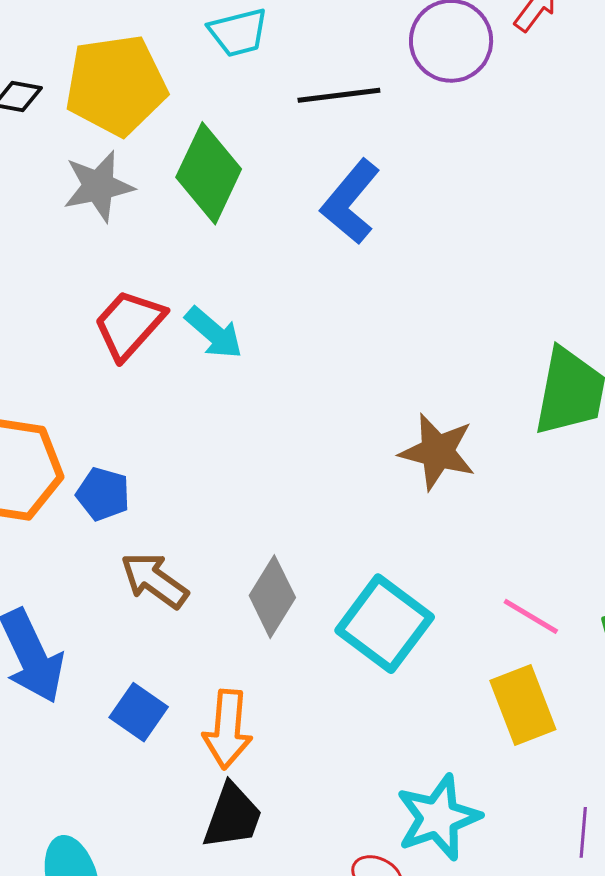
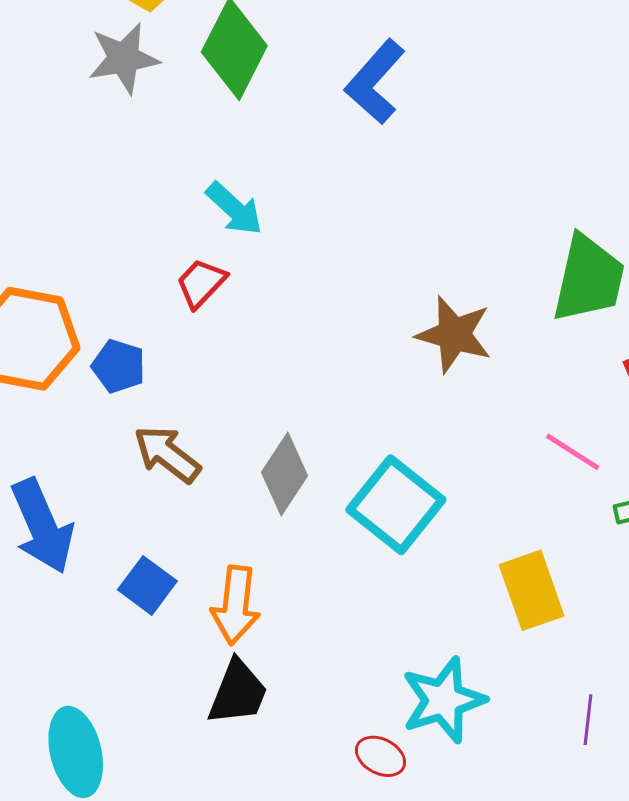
red trapezoid: (129, 324) -> (201, 283), moved, size x0.7
pink line: (531, 616) -> (573, 452), moved

